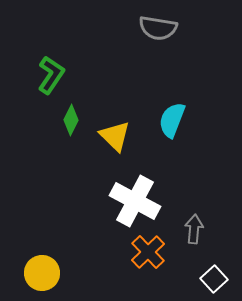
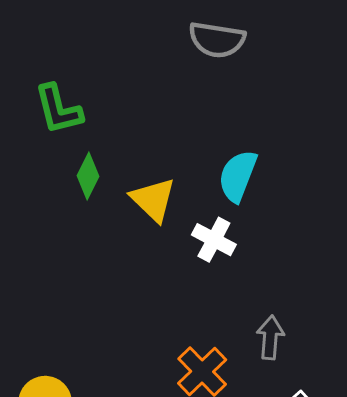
green L-shape: (51, 75) -> (58, 109), turned 132
white cross: (135, 201) -> (214, 240), moved, size x0.6

